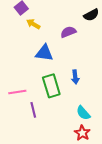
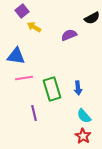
blue triangle: (44, 53) -> (16, 56), moved
blue arrow: (75, 77) -> (78, 88), moved
pink line: (17, 92) -> (24, 78), moved

